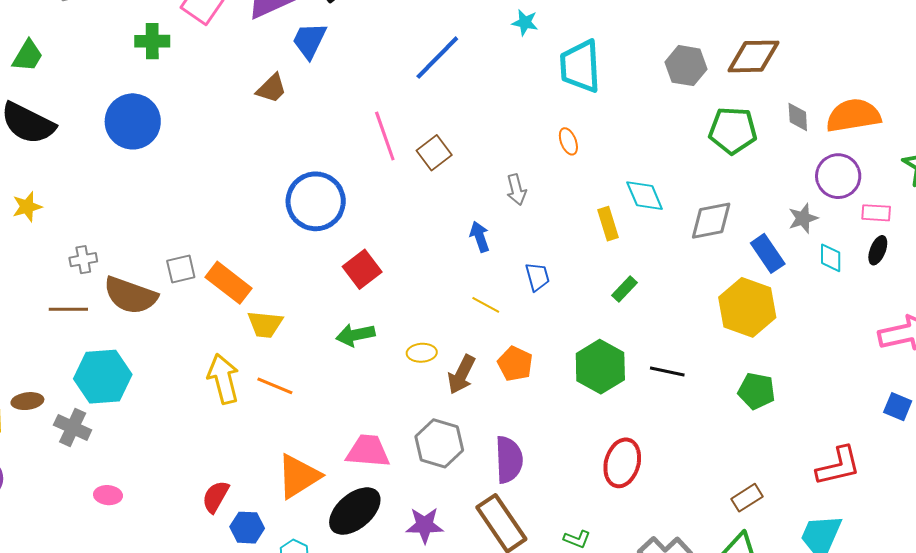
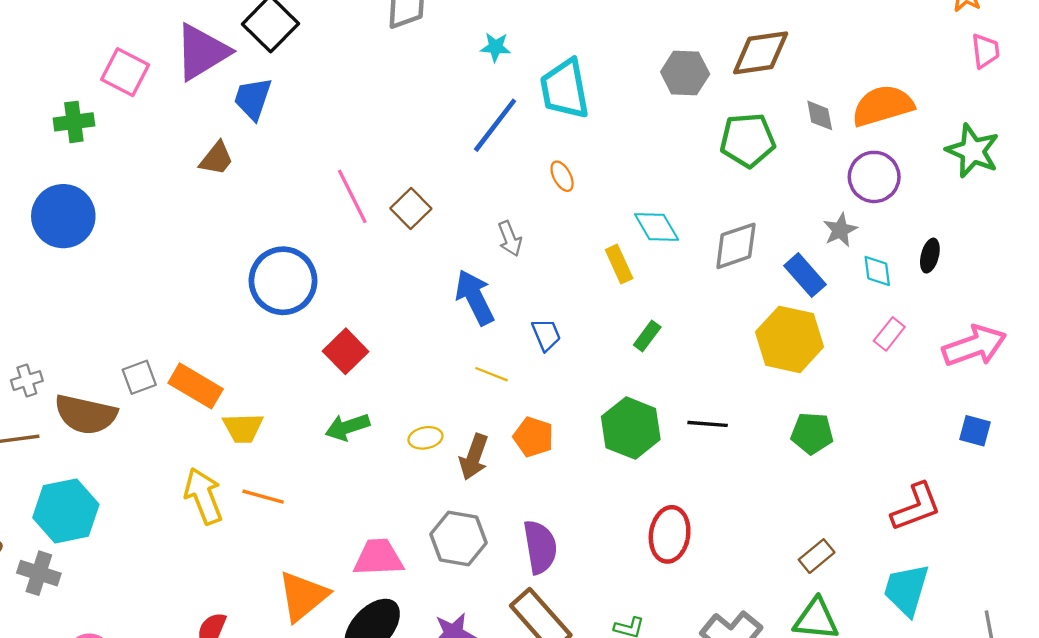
blue line: (437, 58) -> (495, 125), moved
pink rectangle: (876, 213) -> (889, 334), moved, turned -48
blue arrow: (480, 237) -> (475, 297), size x1.6

